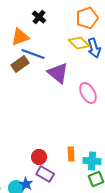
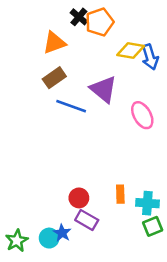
orange pentagon: (87, 18) -> (100, 22), moved
yellow diamond: (79, 43) -> (131, 51), turned -35
blue line: (33, 54) -> (71, 106), moved

